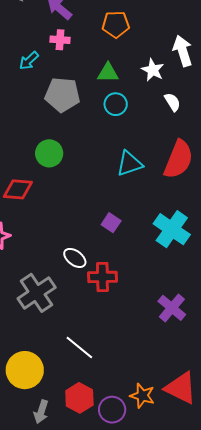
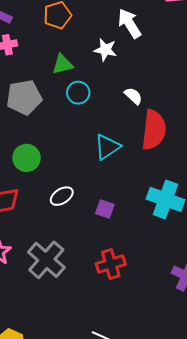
white semicircle: (172, 102) -> (133, 96), moved
white ellipse: (75, 258) -> (62, 196), moved, turned -55
gray cross: (37, 293) -> (46, 260), moved

